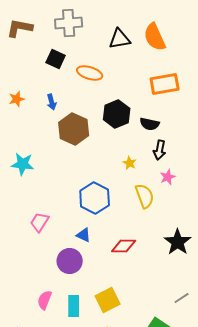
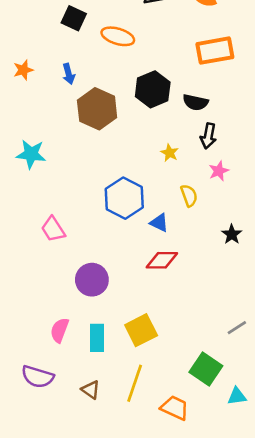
yellow semicircle: (145, 196) -> (189, 196), size x0.7
pink trapezoid: (40, 222) -> (53, 229), turned -65
blue triangle: (84, 235) -> (159, 223), moved
black star: (178, 242) -> (232, 234), moved, size x0.6

